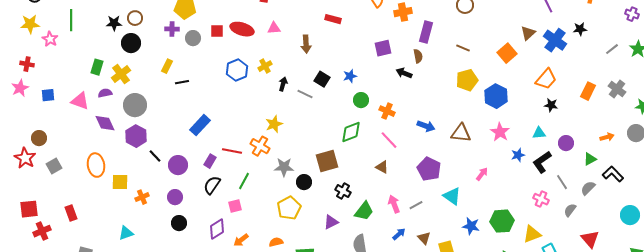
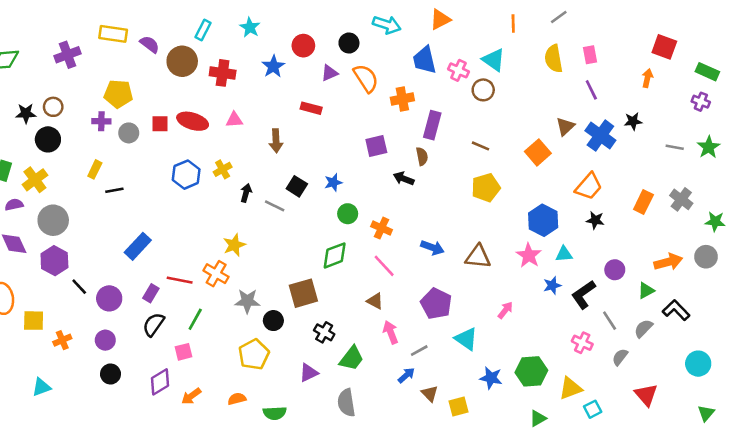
gray line: (612, 49) -> (675, 147), turned 48
blue hexagon: (496, 96) -> (543, 220), moved
cyan triangle: (539, 133) -> (564, 254), moved
orange arrow: (607, 137) -> (668, 262), size x1.5
pink arrow: (394, 204) -> (391, 332), moved
blue arrow: (399, 234) -> (406, 375), moved

